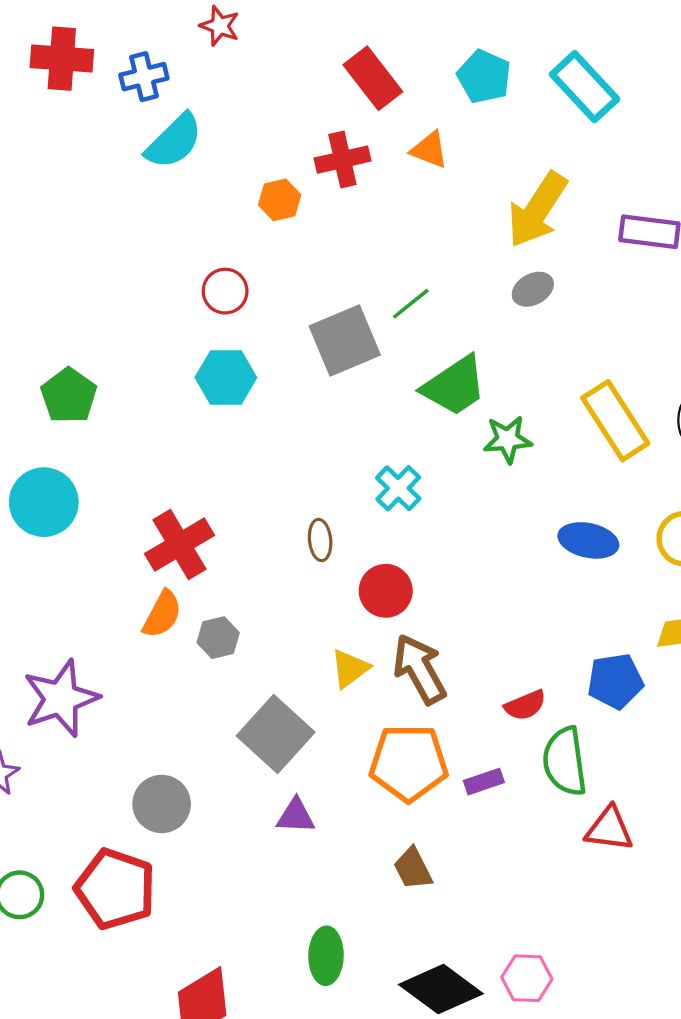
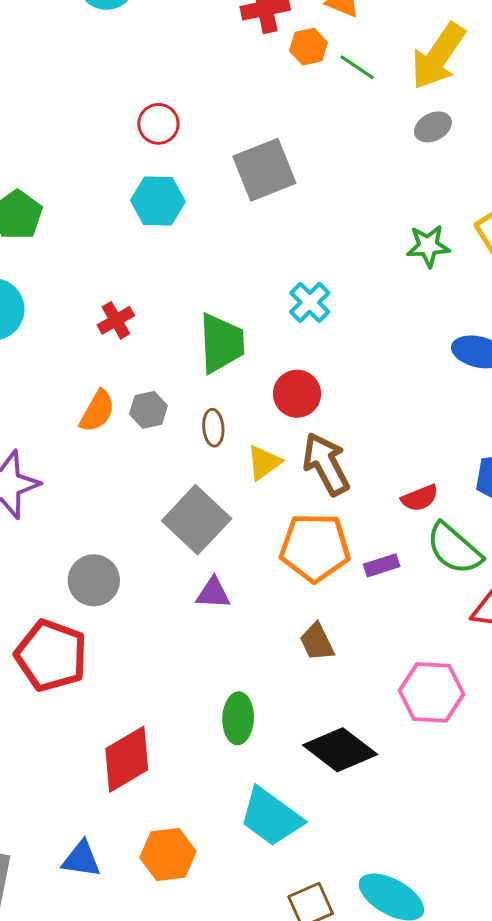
orange hexagon: (280, 200) -> (308, 47), moved
green line: (411, 304) -> (357, 67), moved, turned 72
green trapezoid: (454, 386) -> (222, 343), moved, turned -60
green star: (508, 439) -> (428, 246), moved
brown ellipse: (320, 540) -> (213, 428), moved
red cross: (179, 545) -> (116, 320), moved, size x0.6
gray hexagon: (218, 638) -> (148, 410), moved
green semicircle: (565, 761) -> (454, 549), turned -42
pink hexagon: (527, 978) -> (432, 692), moved, size x1.4

